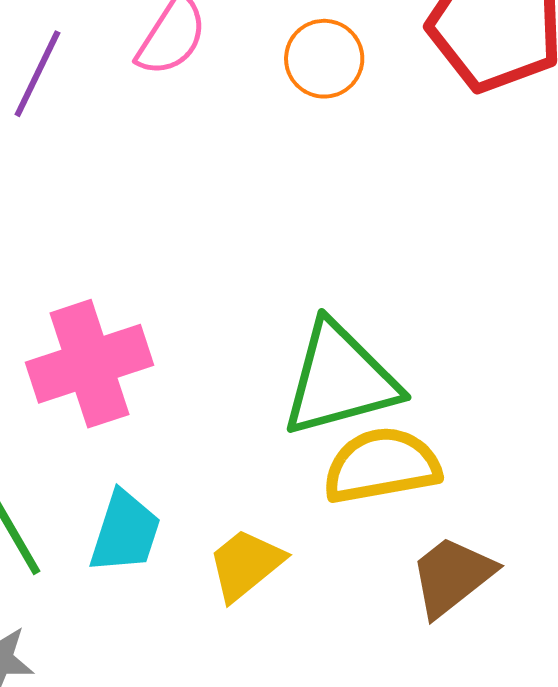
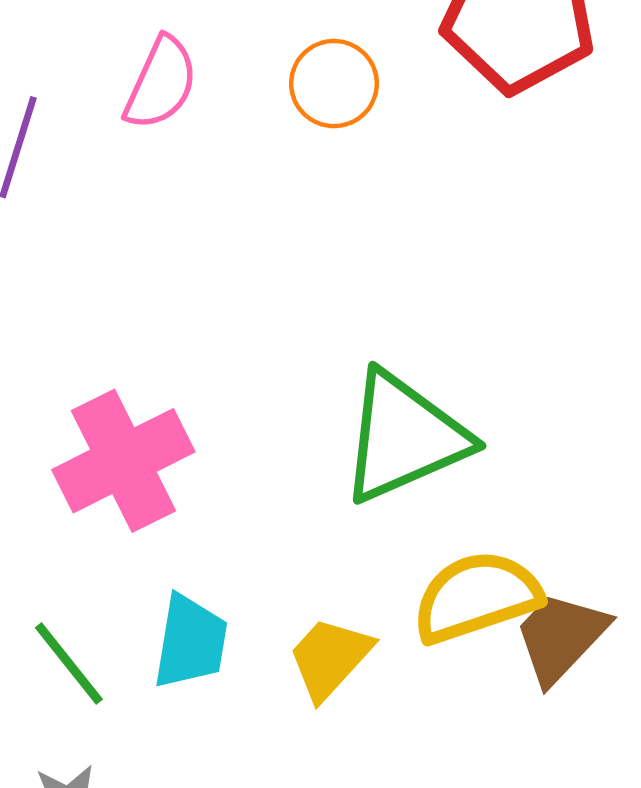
yellow semicircle: (382, 466) -> (477, 597), moved

